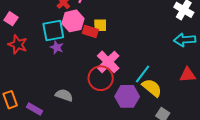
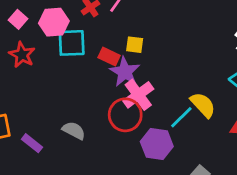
pink hexagon: (73, 21) -> (54, 22), moved
red rectangle: (90, 31) -> (109, 57), moved
purple star: (57, 47) -> (125, 72), moved, size x1.6
yellow semicircle: (152, 88) -> (203, 105), moved

